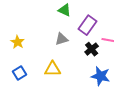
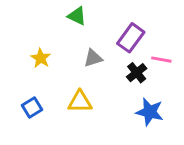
green triangle: (65, 10) -> (77, 16), moved
yellow star: (18, 42) -> (41, 58), moved

